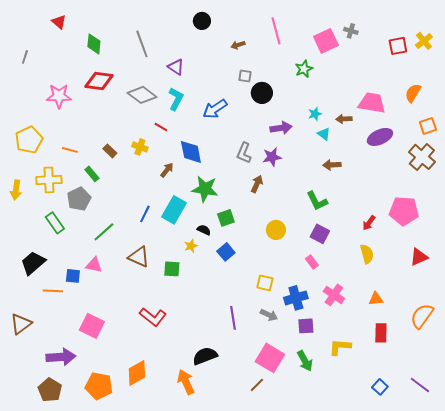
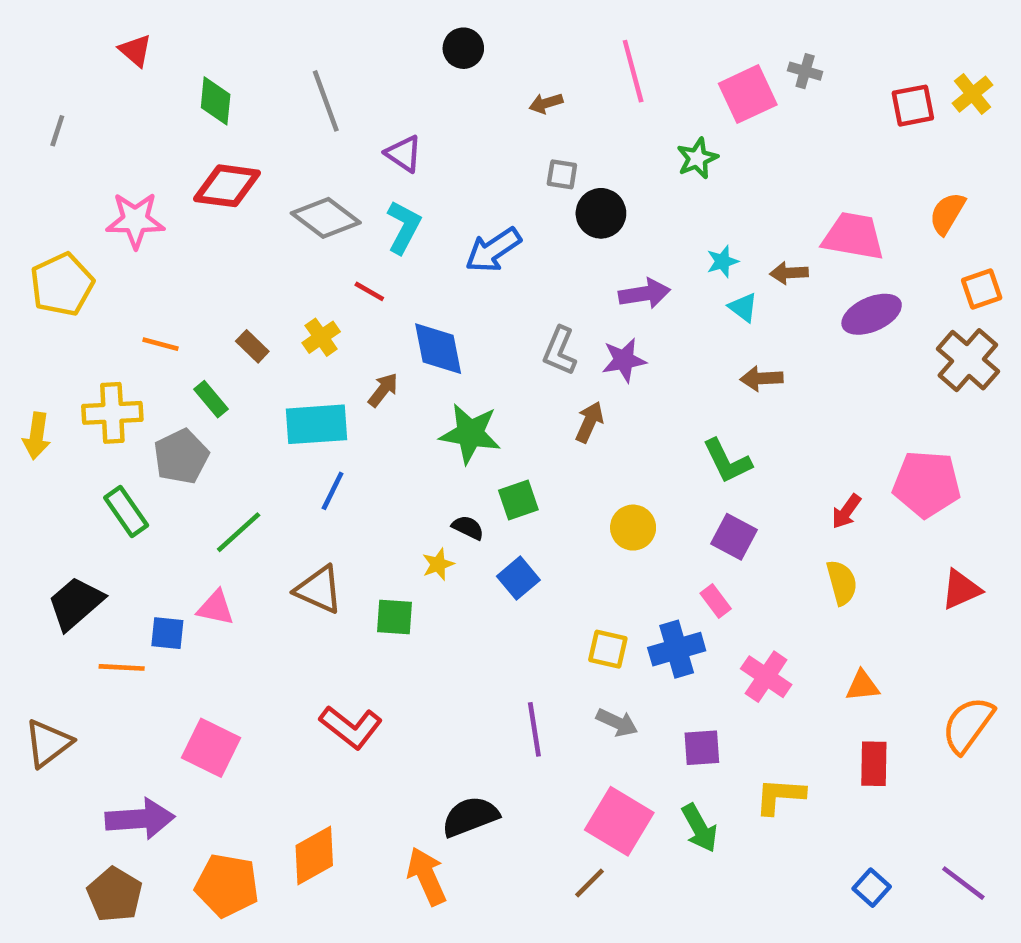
yellow pentagon: (29, 140) -> (62, 284), moved
yellow cross: (140, 147) -> (321, 337), turned 35
cyan rectangle: (174, 210) -> (317, 424), moved, turned 56
blue cross: (296, 298) -> (677, 649), moved

